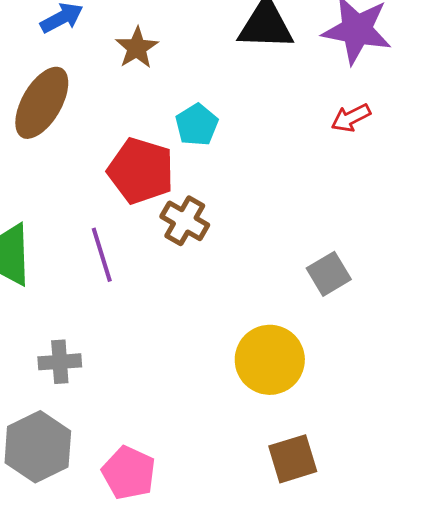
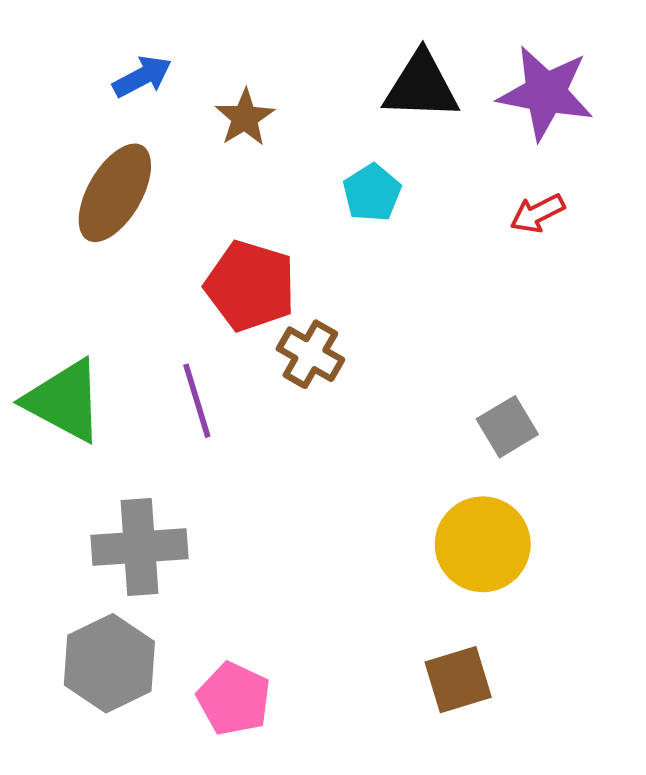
cyan pentagon: (197, 125) -> (372, 193), moved
yellow circle: (270, 360) -> (483, 544), moved
gray cross: (60, 362) -> (139, 547), size x1.6

